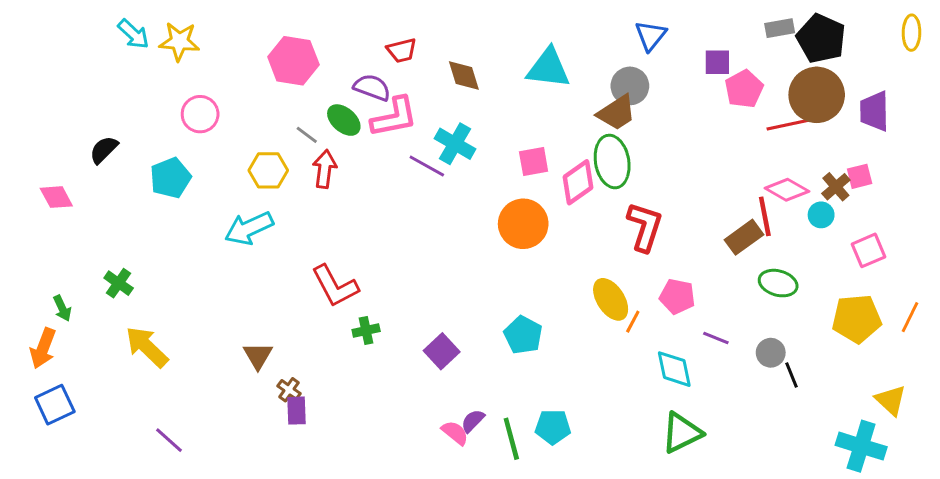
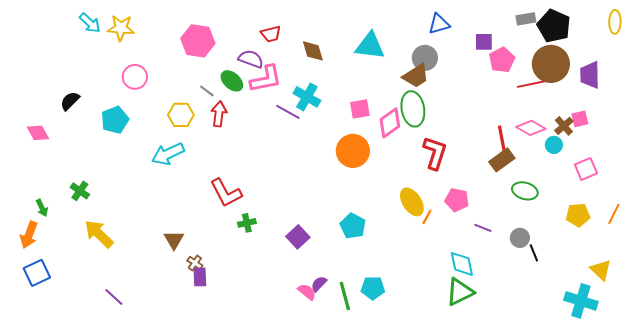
blue triangle: (651, 36) -> (439, 24), turned 35
red line: (765, 216) -> (502, 139), moved
yellow pentagon: (857, 319) -> (578, 215), size x0.7
cyan diamond: (674, 369) -> (462, 264), moved

